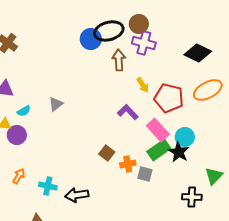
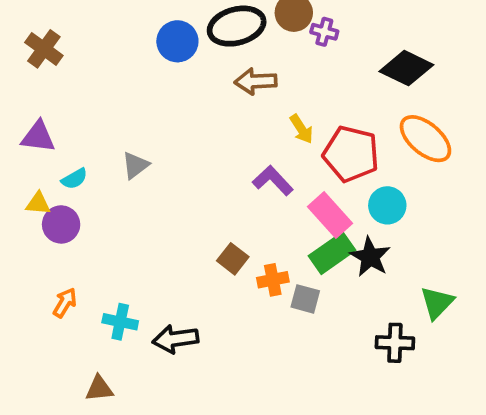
blue circle: (91, 39) -> (177, 41), moved
purple cross: (144, 43) -> (324, 32), moved, size x0.6
brown arrow: (119, 60) -> (256, 81), turned -90
orange ellipse: (208, 90) -> (425, 139), turned 68
cyan circle: (185, 137) -> (387, 205), moved

